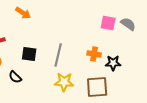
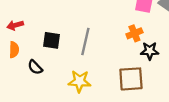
orange cross: (94, 54) -> (134, 33), moved, turned -32
yellow star: (64, 82) -> (79, 81), moved

